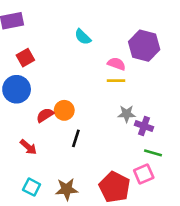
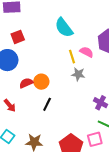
cyan semicircle: (83, 37) -> (64, 28), size x1.5
yellow line: (116, 81) -> (72, 57), moved, turned 64
gray star: (127, 114) -> (78, 74), moved

